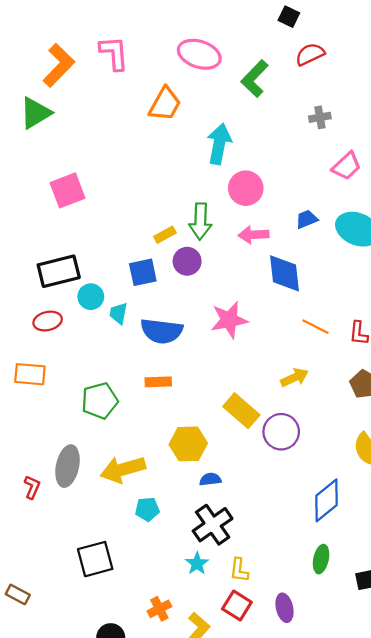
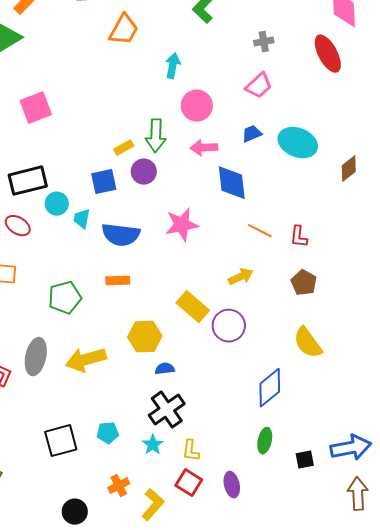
cyan arrow: (219, 144) -> (173, 66), size x0.7
pink trapezoid: (346, 166) -> (259, 86), moved
red ellipse: (48, 321) -> (18, 226), turned 45
cyan pentagon: (147, 509) -> (108, 433), moved

